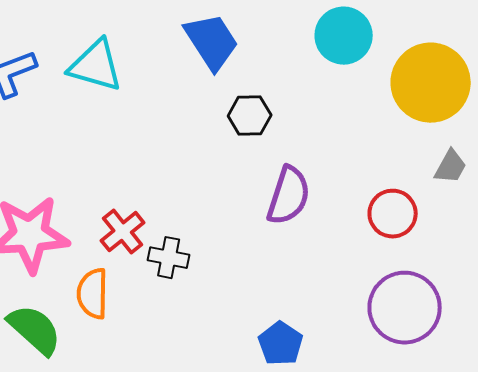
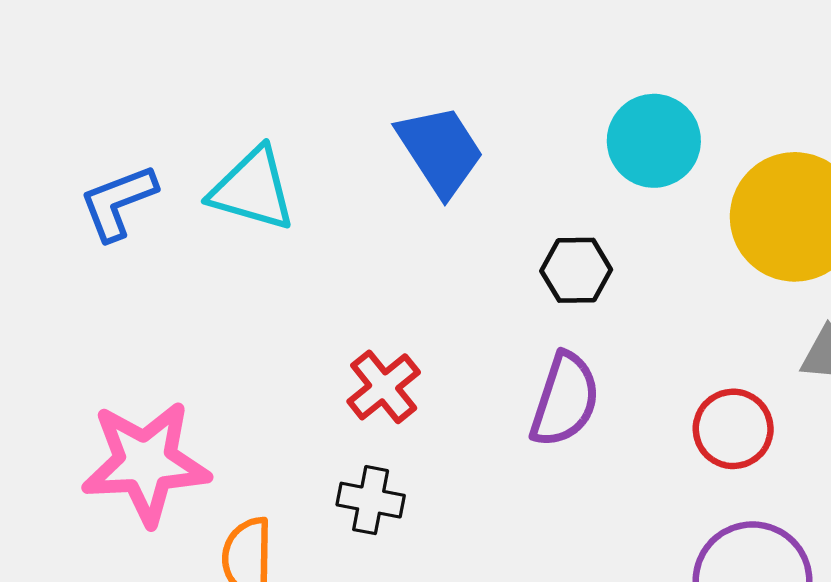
black hexagon: (250, 116) -> (576, 270), moved
red cross: (123, 232) -> (384, 387), moved

